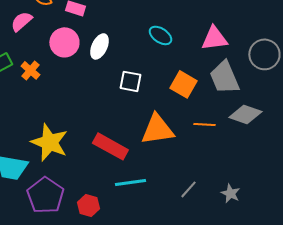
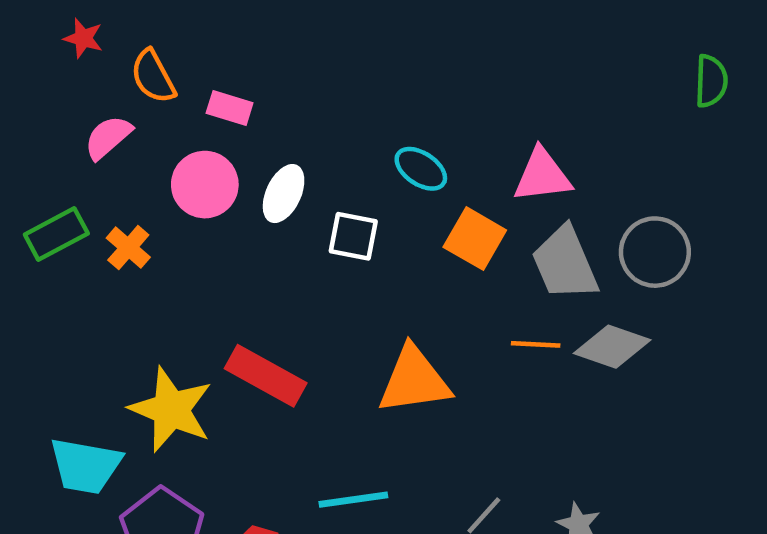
gray circle: (264, 54) -> (655, 252), moved
white square: (130, 81) -> (353, 236), moved
orange square: (183, 84) -> (475, 239), moved
orange line: (204, 124) -> (536, 344), moved
red rectangle: (110, 146) -> (266, 376), moved

